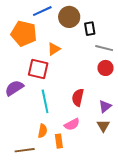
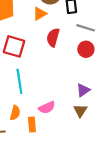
orange triangle: (54, 49) -> (40, 14), moved
red semicircle: (78, 97) -> (53, 37), moved

